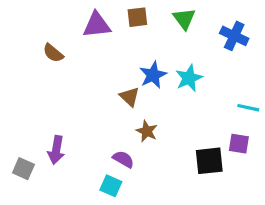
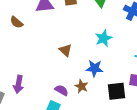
blue star: (153, 75) -> (94, 68), moved, turned 30
brown star: (147, 131) -> (81, 86), moved

